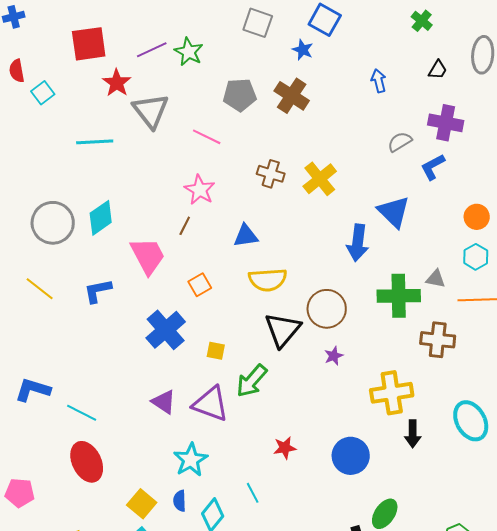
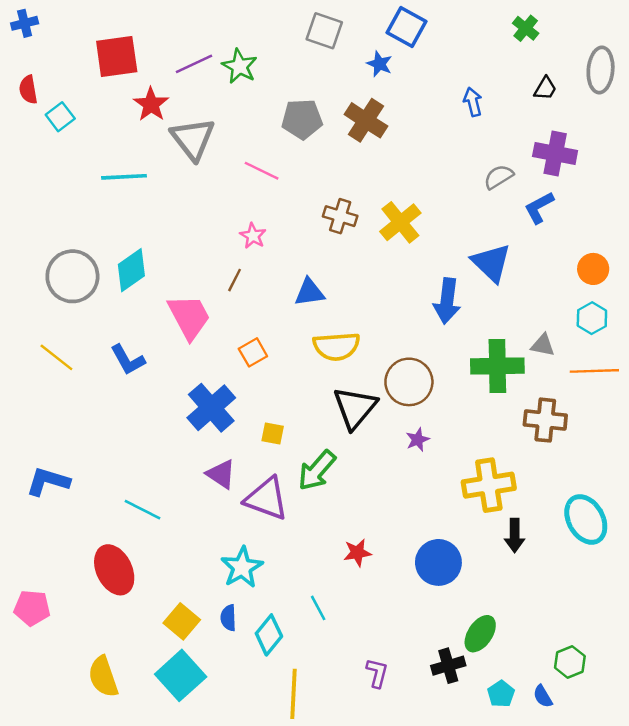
pink star: (200, 190) -> (253, 236), size x0.7
blue L-shape: (98, 291) -> (128, 360), turned -108
purple triangle: (164, 402) -> (221, 474), moved
cyan line: (82, 413) -> (142, 510), moved

